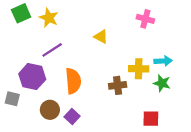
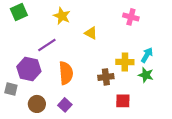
yellow star: (49, 18) -> (62, 16), moved
cyan arrow: (163, 61) -> (147, 55), turned -56
brown circle: (50, 110) -> (37, 104), moved
red square: (151, 119) -> (123, 101), moved

